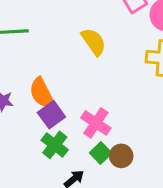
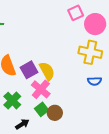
yellow semicircle: (94, 42) -> (47, 71), moved
purple square: (51, 115) -> (29, 70), moved

